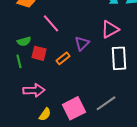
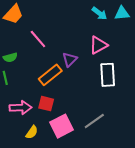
red square: (39, 53) -> (46, 104), moved
orange rectangle: (63, 58) -> (50, 75), size x1.6

